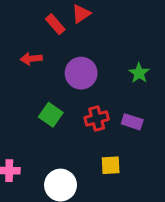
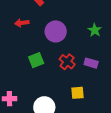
green square: (51, 115) -> (36, 60), turned 35
red cross: (97, 118) -> (67, 62), turned -35

